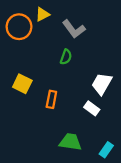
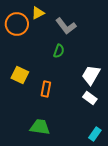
white rectangle: (92, 108) -> (90, 98), moved
green trapezoid: (70, 142) -> (40, 127), moved

